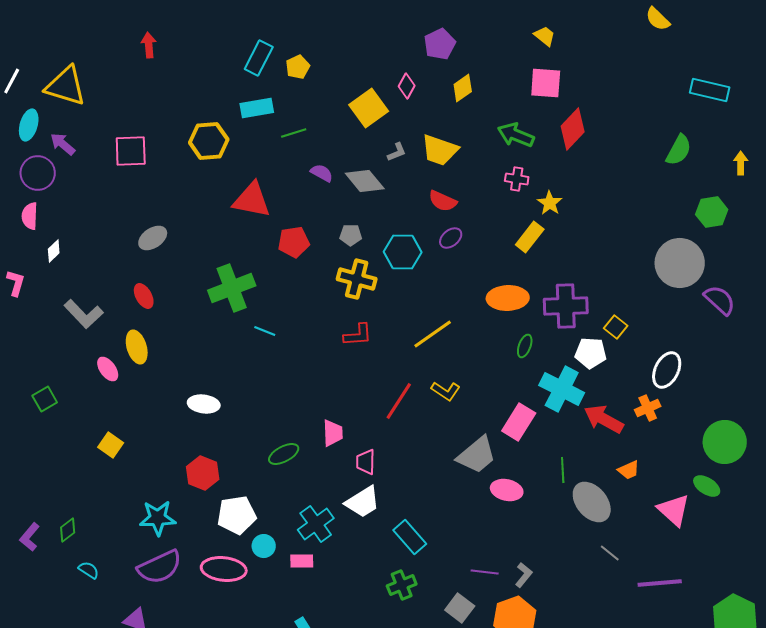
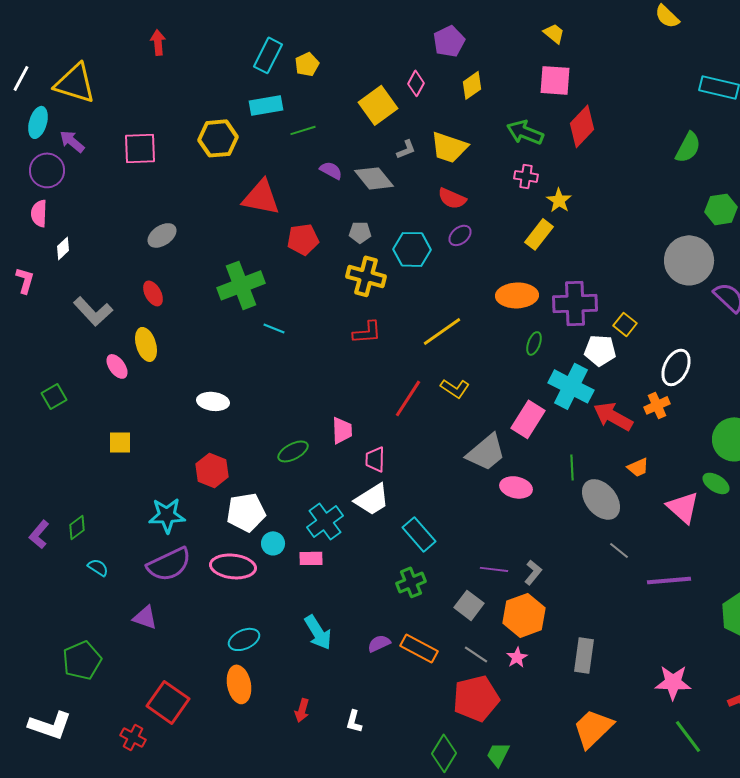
yellow square: (111, 445) -> (120, 442), turned -35

